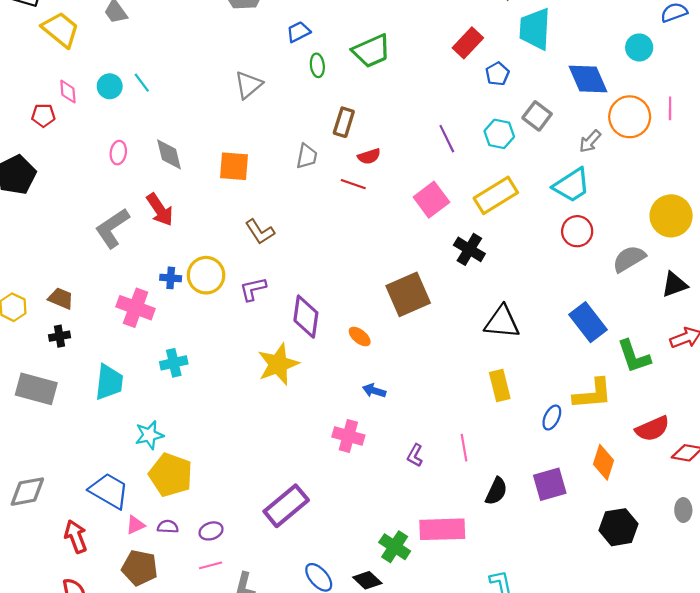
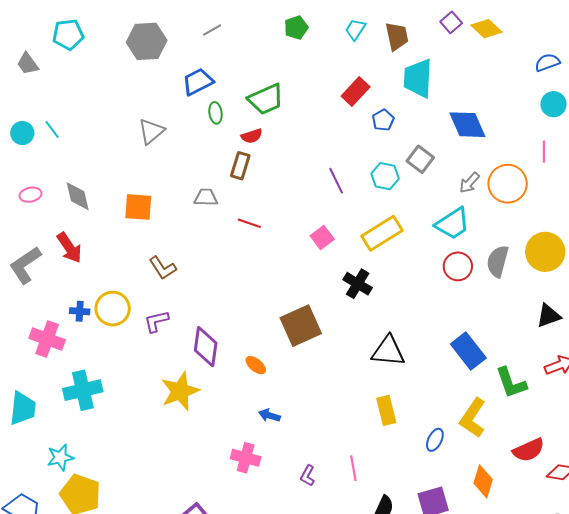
blue trapezoid: (298, 32) -> (198, 82), size x1.4
cyan circle: (639, 47) -> (554, 104), moved
orange circle: (630, 117) -> (508, 184), moved
pink ellipse: (118, 153) -> (31, 195), turned 70
gray trapezoid: (307, 156) -> (206, 197), turned -100
red semicircle: (369, 156) -> (252, 136), moved
pink square: (431, 200) -> (322, 237), size x0.7
gray semicircle: (629, 259) -> (498, 261), moved, turned -44
cyan cross: (174, 363) -> (83, 390), size x1.5
yellow L-shape: (593, 394) -> (473, 418), turned 129

